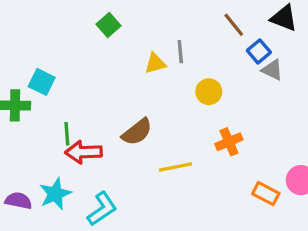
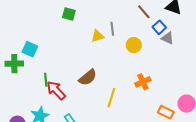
green square: (108, 25) -> (69, 14), turned -32
yellow circle: (209, 92) -> (134, 45), moved
red arrow: (84, 152) -> (56, 90), turned 50
yellow line: (176, 167) -> (111, 98), turned -60

